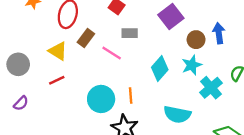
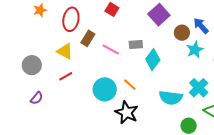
gray rectangle: (130, 33) -> (136, 45), moved
blue arrow: (219, 33) -> (201, 26), turned -30
cyan star: (192, 65) -> (195, 50), moved
cyan cross: (211, 88) -> (199, 88), moved
orange line: (131, 95) -> (130, 84), turned -40

